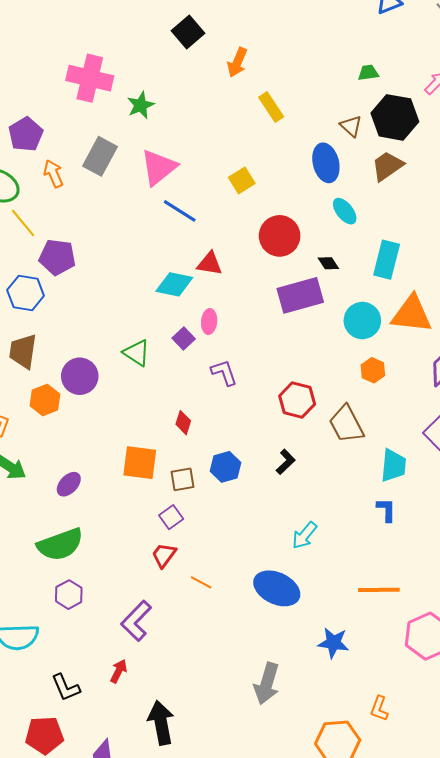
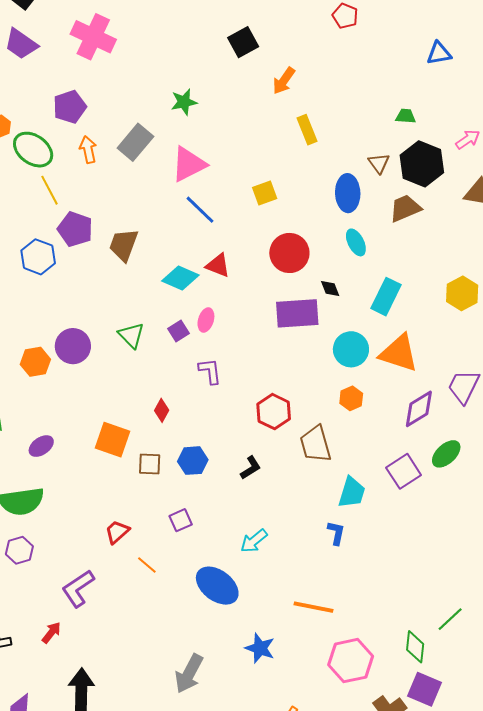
pink cross: (90, 78) -> (93, 37), moved
brown trapezoid: (23, 351) -> (124, 245), moved
purple square: (171, 517) -> (181, 520), moved

